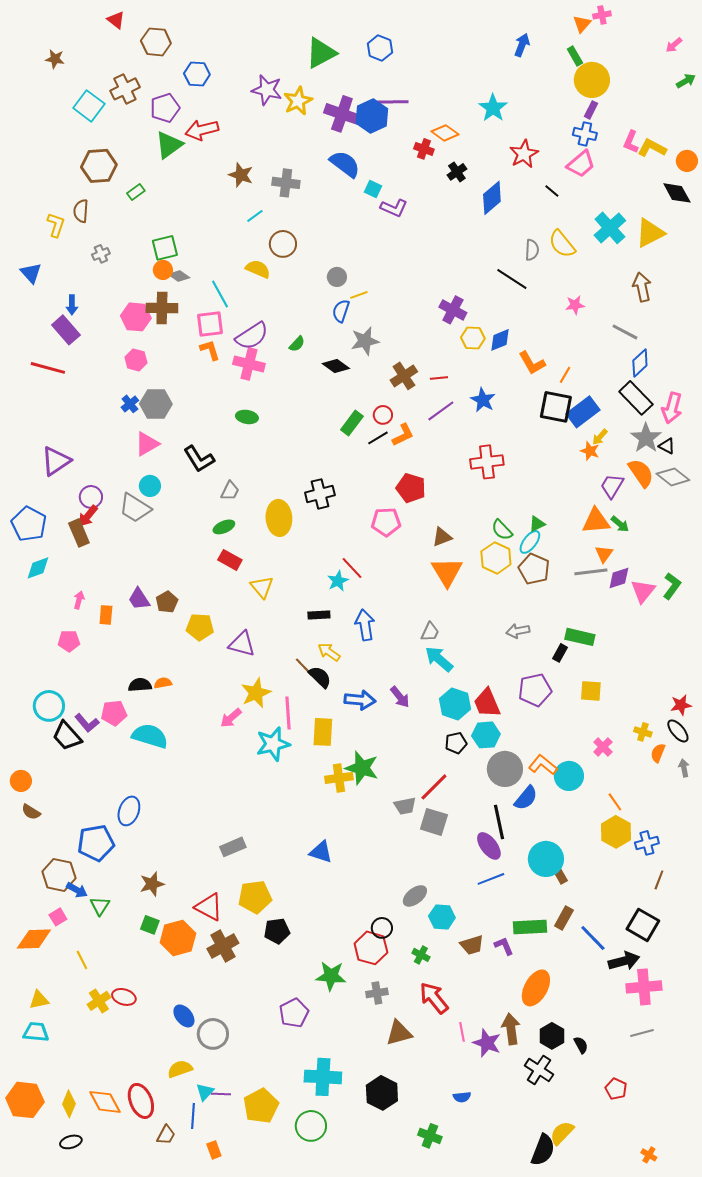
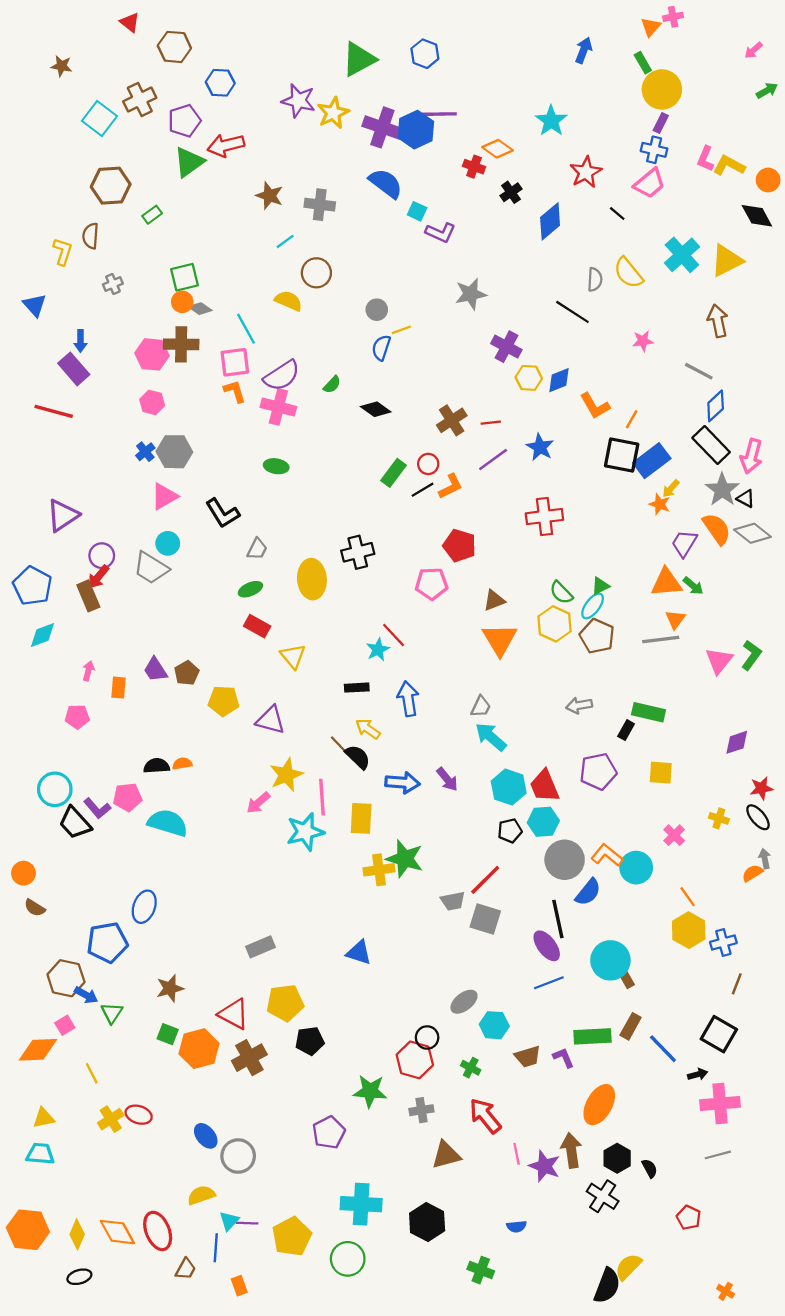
gray star: (365, 341) -> (471, 294), moved
purple diamond: (619, 578) -> (737, 742), moved
orange semicircle: (658, 753) -> (752, 873), moved, turned 36
black arrow: (624, 961) -> (698, 1074), size x0.6

